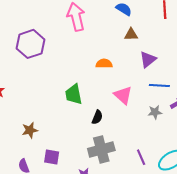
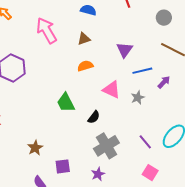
brown triangle: (131, 34) -> (84, 39), moved
gray star: (155, 112) -> (138, 98), moved
black semicircle: (97, 117) -> (94, 117), turned 32

